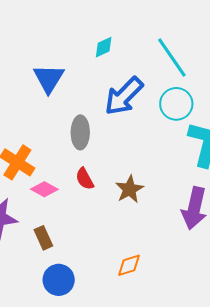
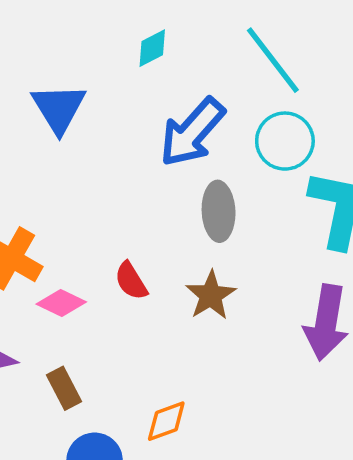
gray ellipse: (80, 132) -> (219, 211), moved
orange diamond: (129, 265) -> (166, 421), moved

